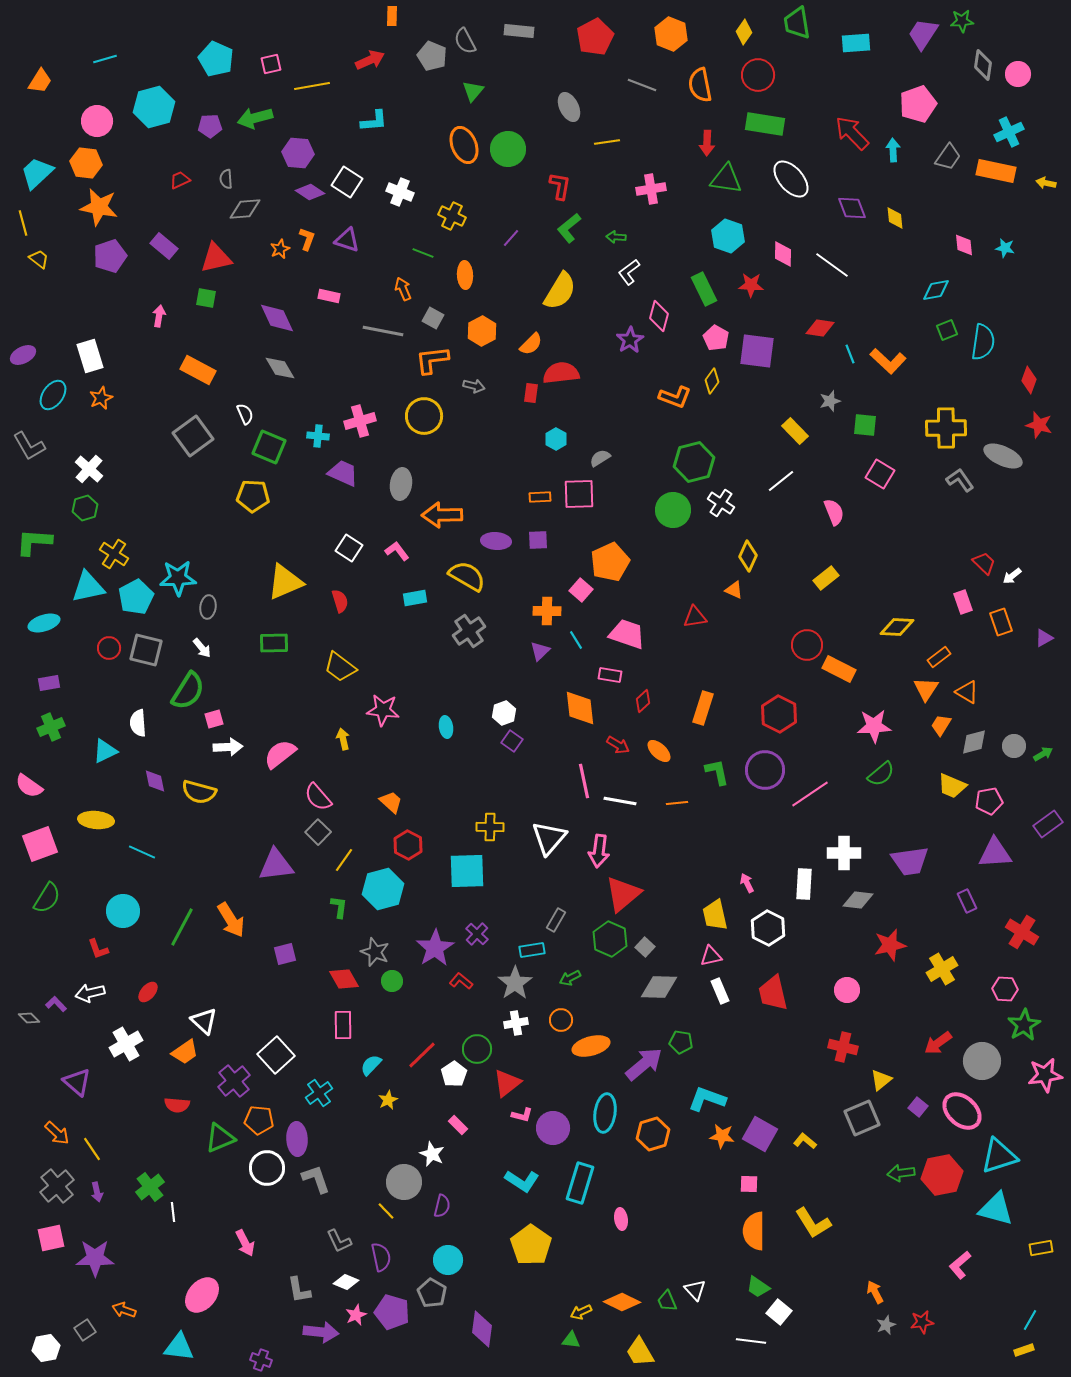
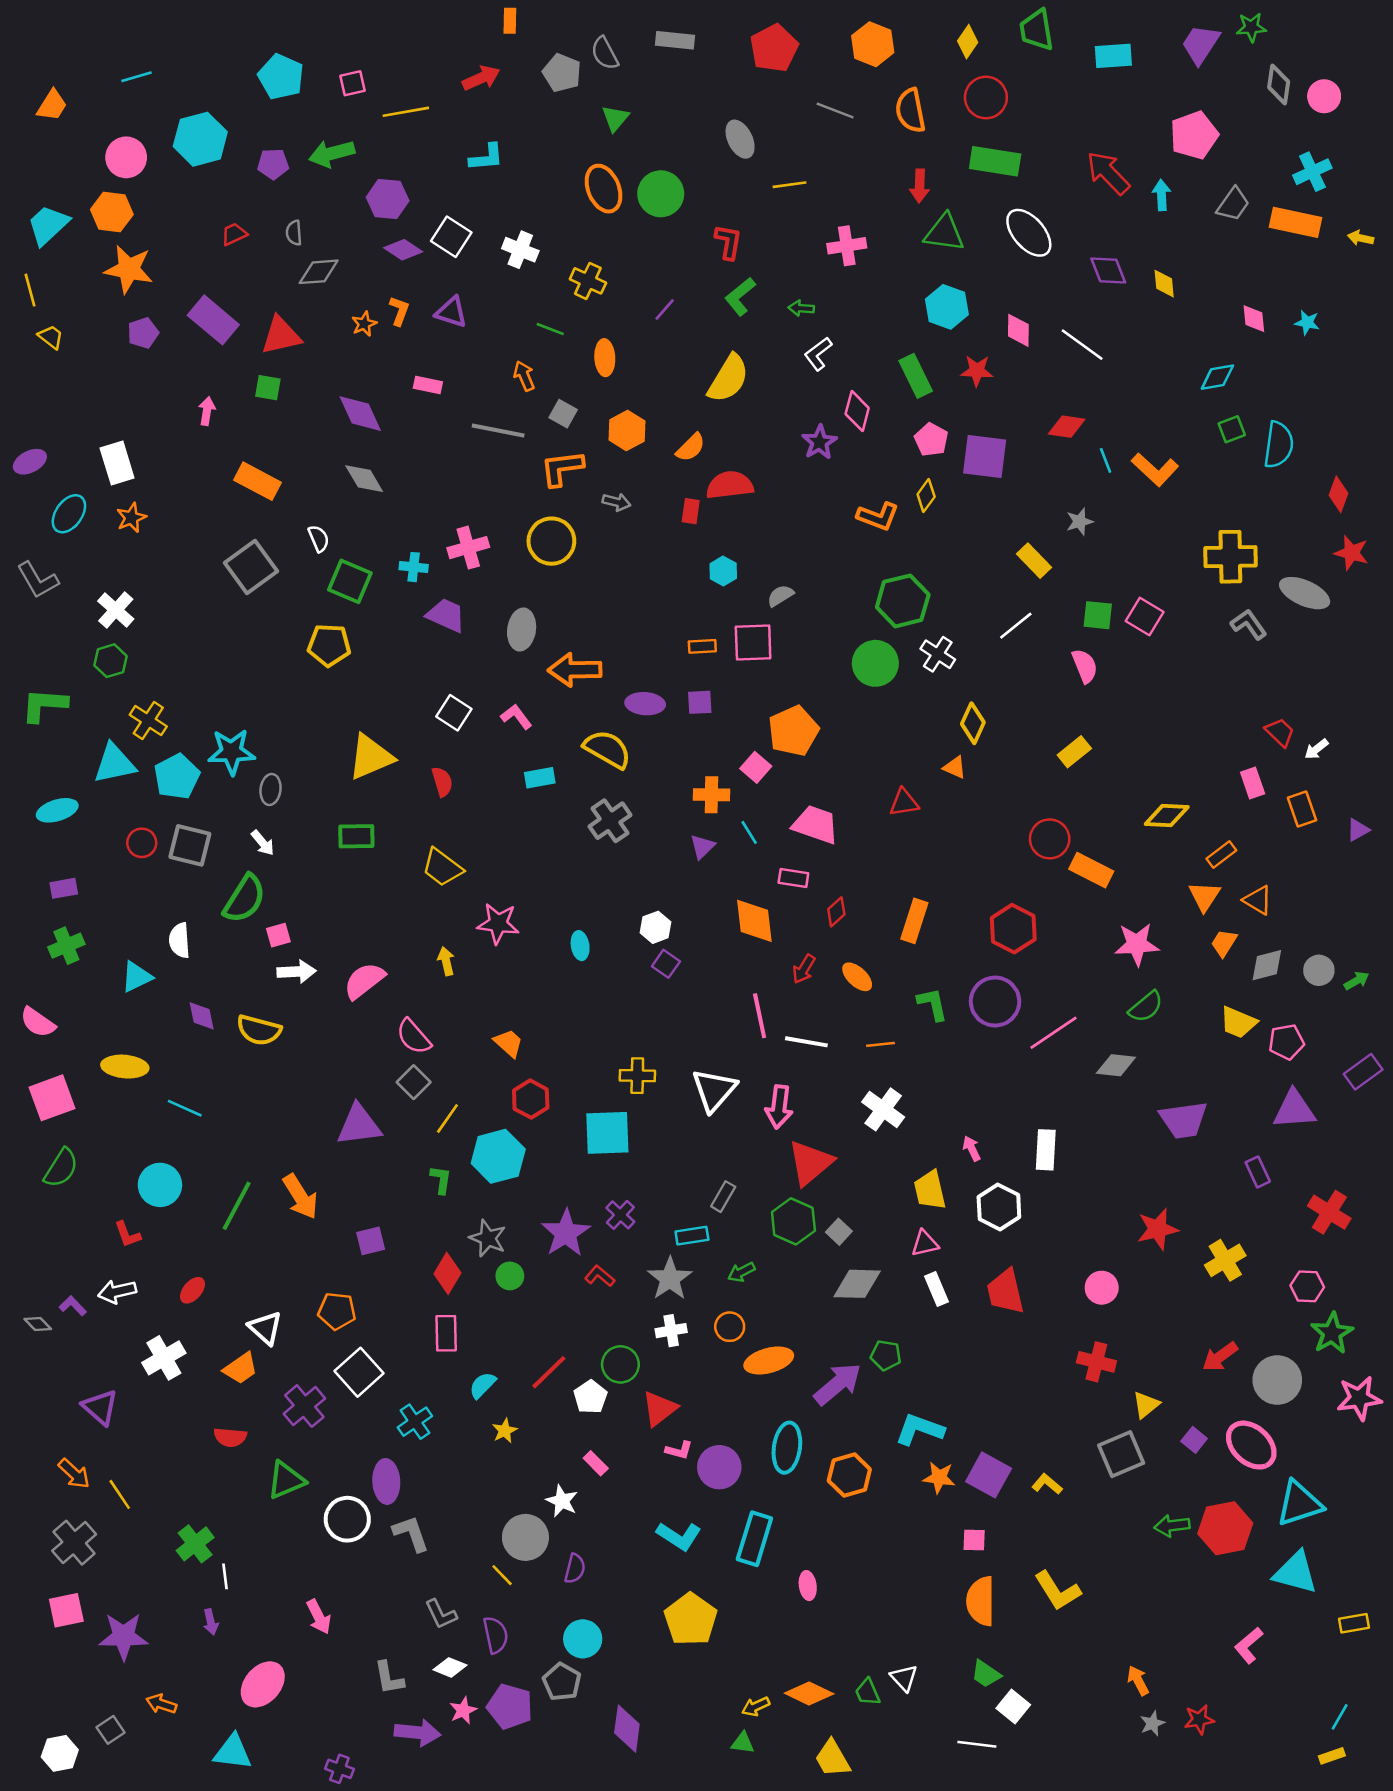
purple rectangle: (164, 246) -> (213, 320), size x1.4
purple pentagon: (110, 256) -> (143, 333), size x0.7
green square: (865, 425) -> (1098, 615), moved
red arrow: (618, 745) -> (804, 969), turned 90
white cross: (844, 853) -> (883, 1109), moved, turned 36
gray diamond: (858, 900) -> (1116, 1065), moved
red diamond: (344, 979) -> (447, 1273), turned 60
orange pentagon: (259, 1120) -> (337, 1311), moved
purple arrow: (97, 1192) -> (211, 1622), moved

